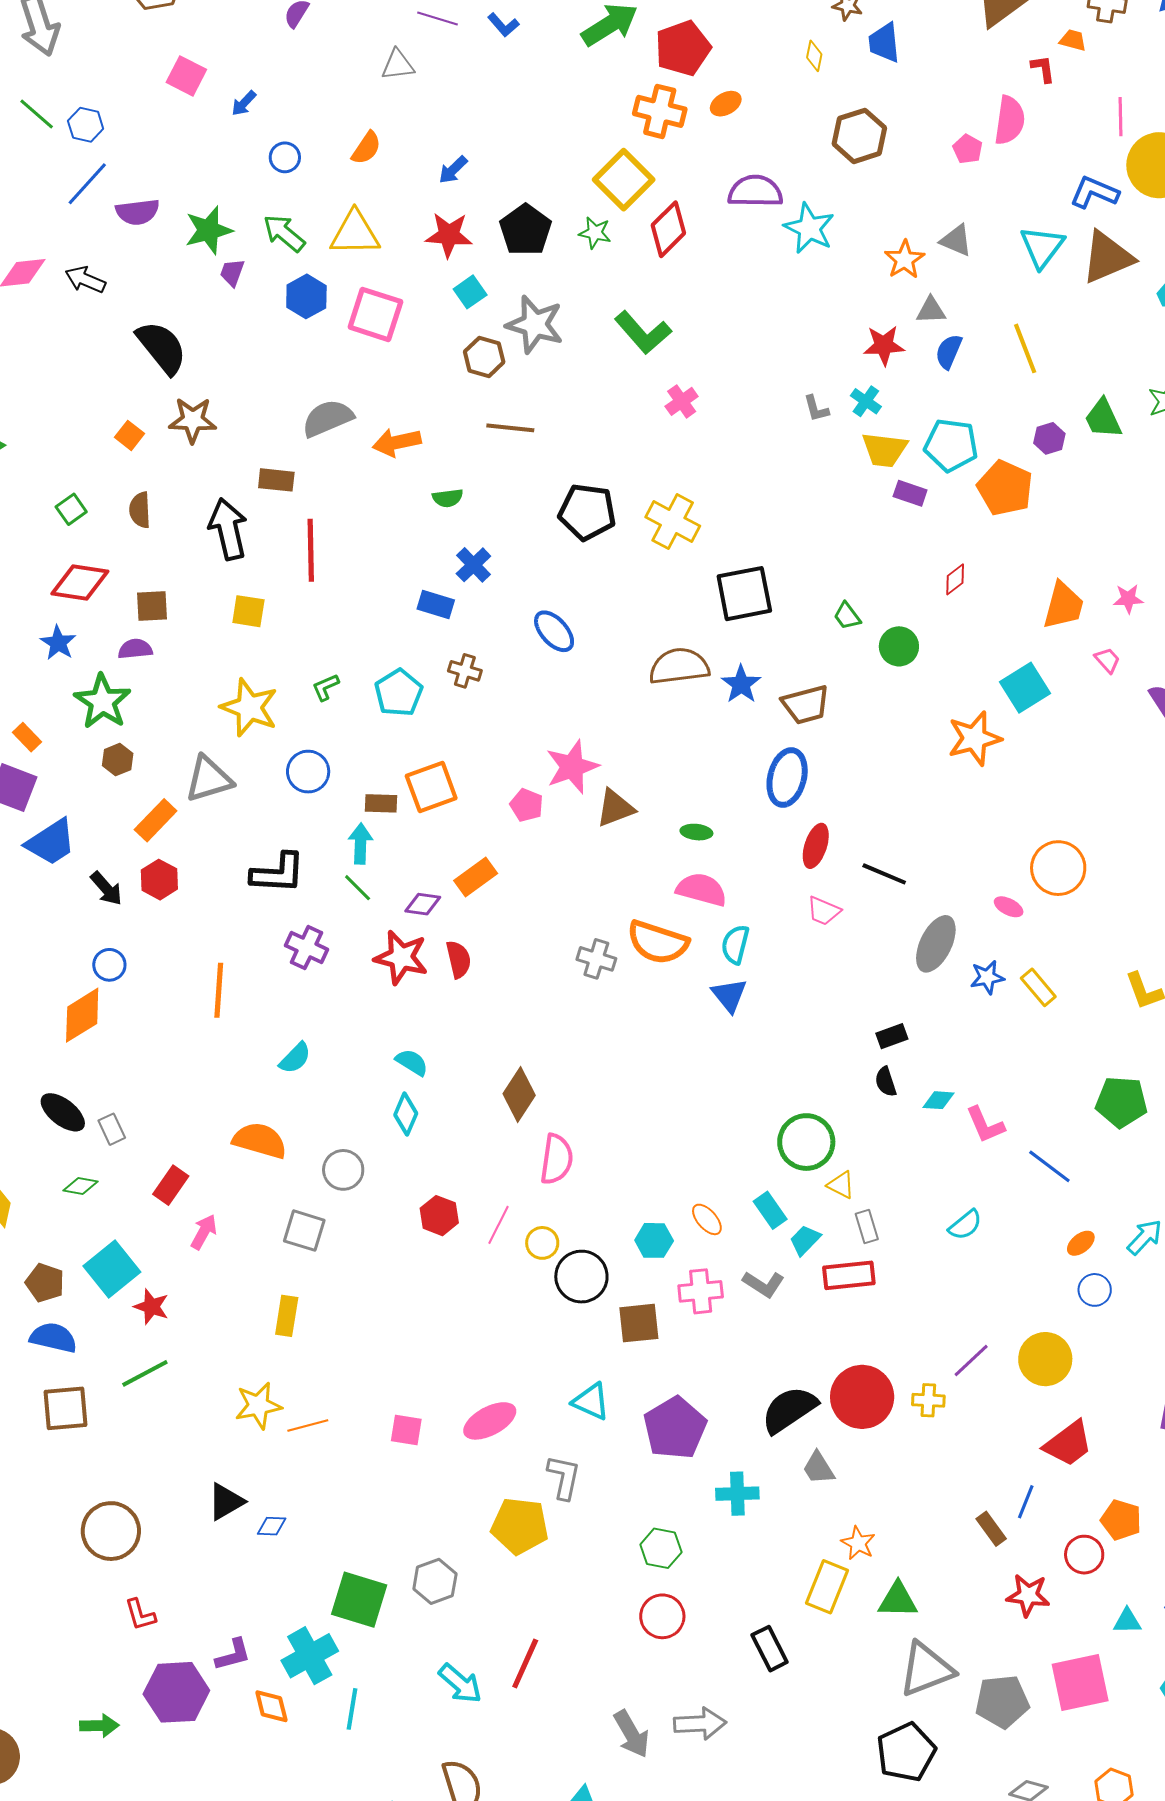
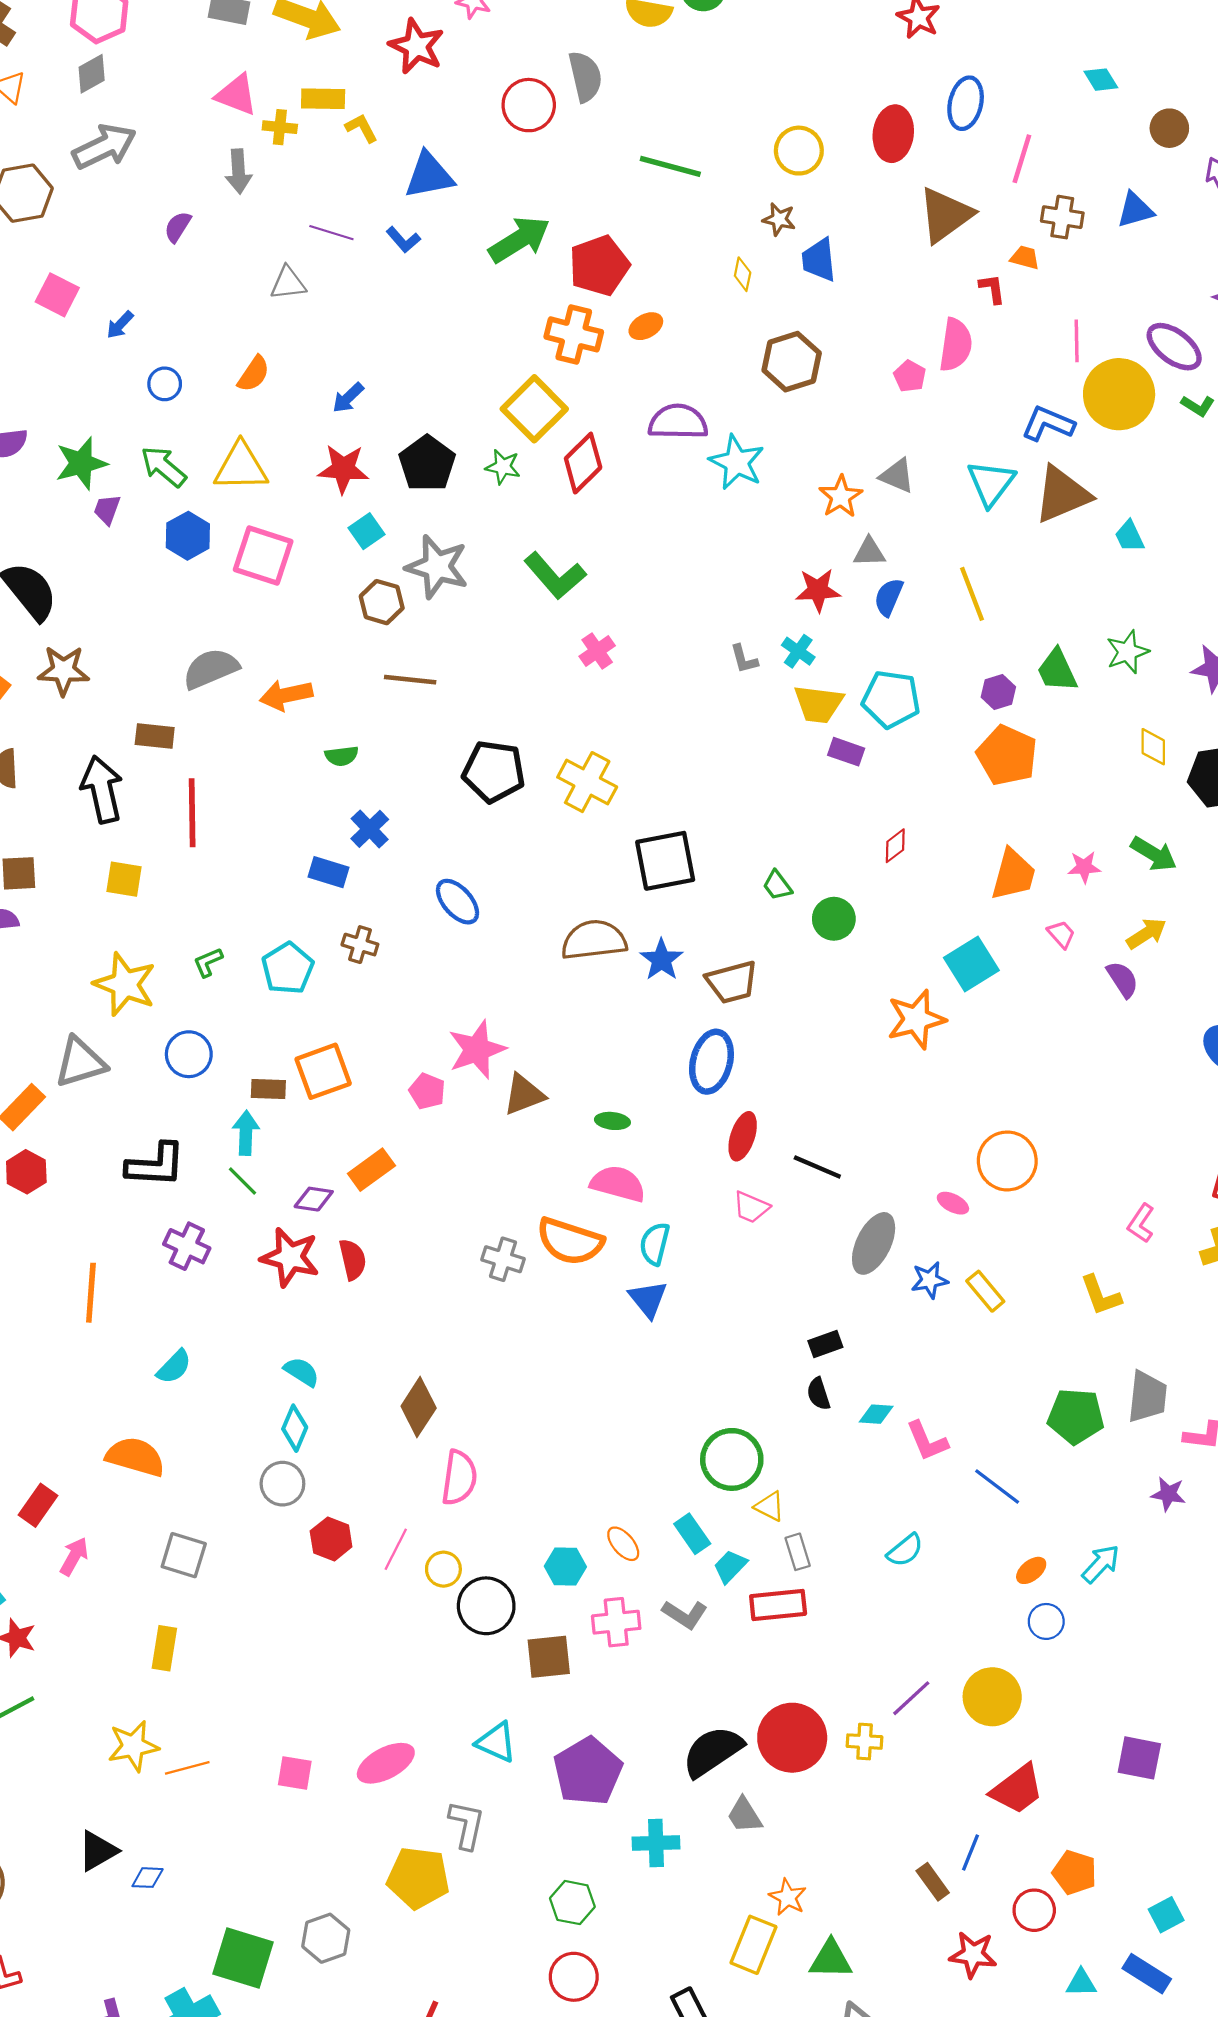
orange pentagon: (1005, 488) -> (1007, 755), moved
gray circle: (343, 1170) -> (282, 1484), moved

